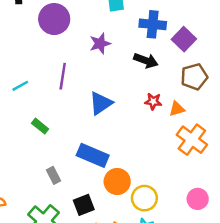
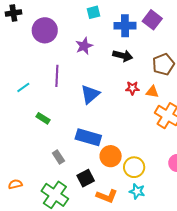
purple square: (184, 39) -> (152, 20), moved
orange triangle: (177, 109) -> (152, 92), turned 32

